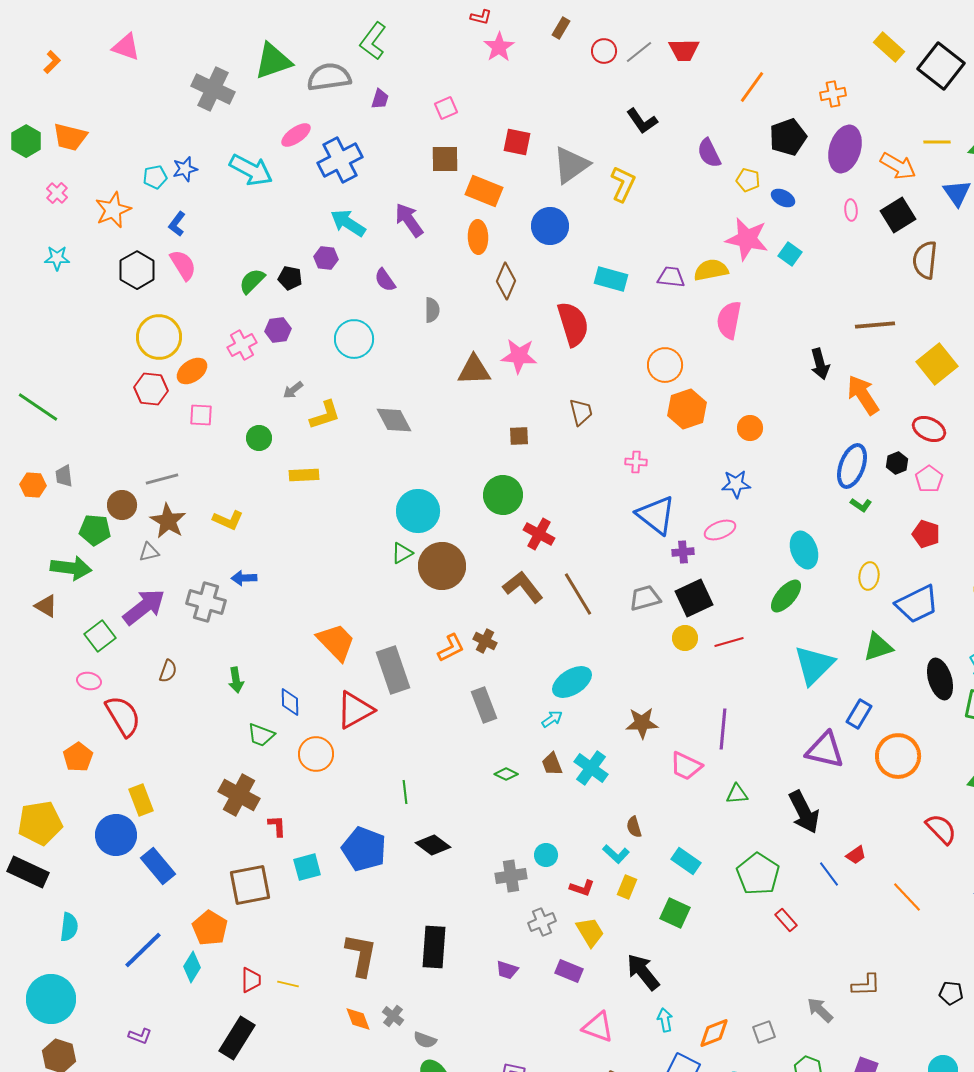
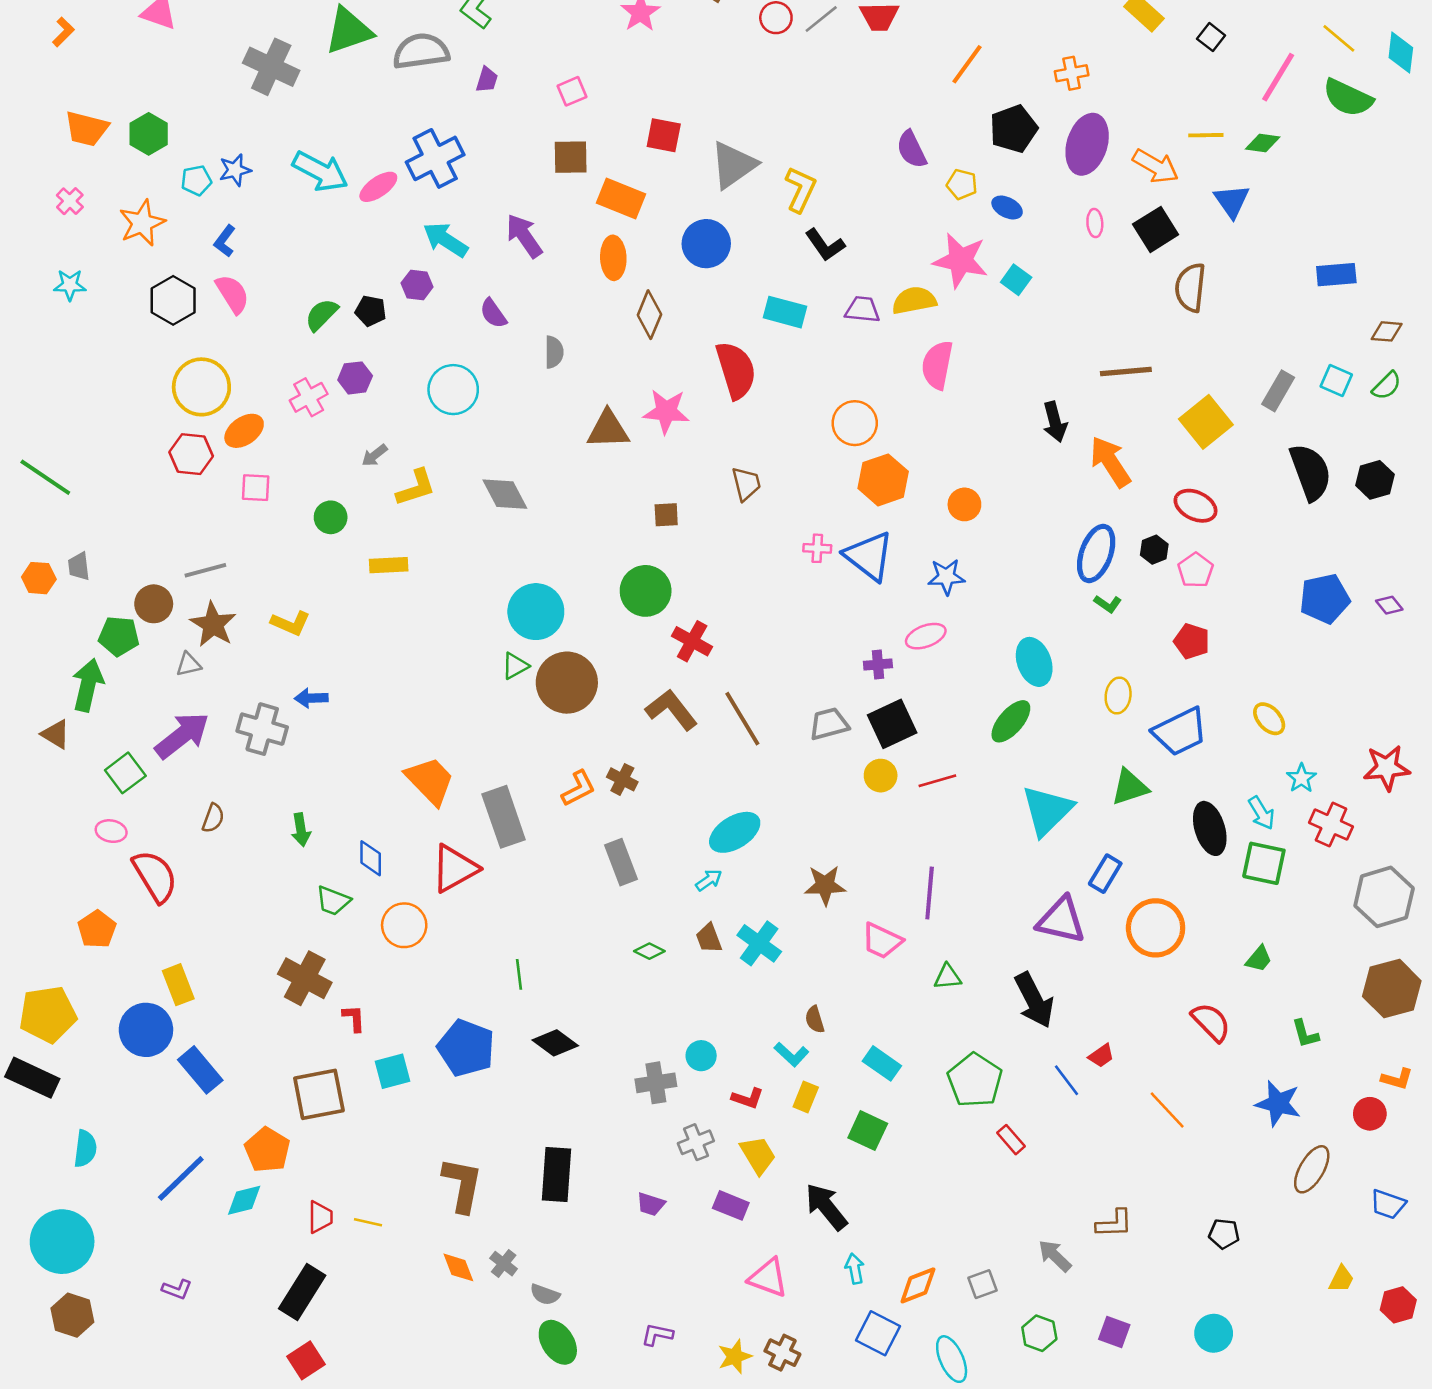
black square: (941, 66) -> (1211, 37), size x0.5
black L-shape: (642, 121) -> (825, 245), moved
pink ellipse: (296, 135) -> (378, 187), moved
green hexagon: (26, 141) -> (149, 134), moved
blue triangle: (656, 515) -> (869, 556), moved
green arrow: (71, 568) -> (88, 685), turned -84
cyan diamond: (192, 967) -> (244, 1200), turned 44

